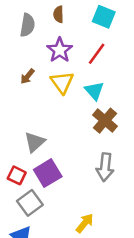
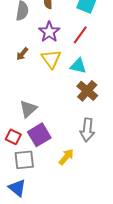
cyan triangle: (94, 91) -> (78, 66), turned -36
gray square: (30, 203) -> (24, 160), turned 30
yellow arrow: (85, 223) -> (66, 157), moved

